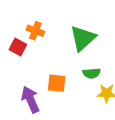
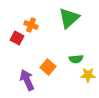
green triangle: (83, 38) -> (69, 18), moved
orange square: (57, 83) -> (48, 67), turned 35

